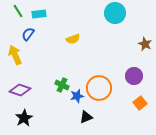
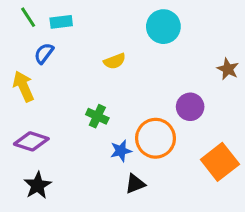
cyan circle: (115, 13) -> (163, 27), moved
purple circle: (134, 76) -> (190, 107), moved
green cross: (62, 85) -> (97, 116), moved
orange square: (140, 103) -> (220, 162), size x1.6

